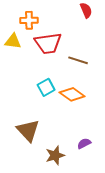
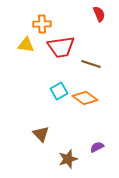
brown triangle: (28, 130) -> (41, 134), size x0.7

